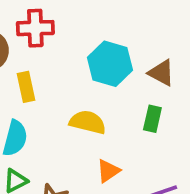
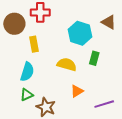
brown triangle: (161, 73) -> (109, 22), moved
green rectangle: (152, 119) -> (94, 58), moved

